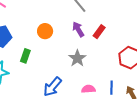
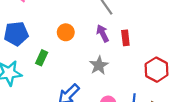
red rectangle: (99, 32) -> (125, 38), turned -48

